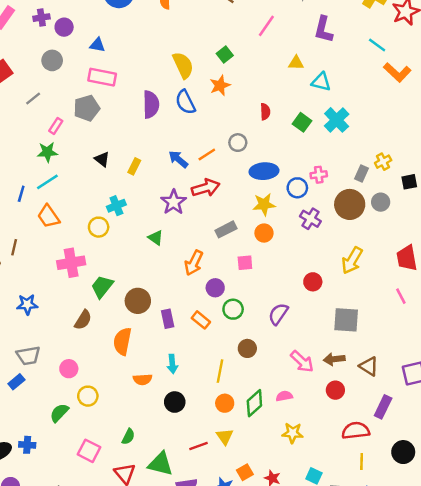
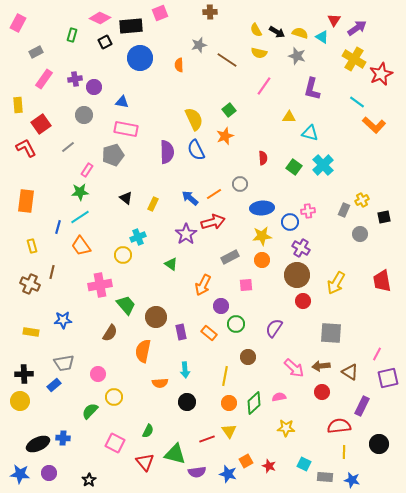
brown circle: (350, 204) -> (297, 275), moved
green trapezoid: (102, 287) -> (126, 305), turned 100
pink line: (401, 296) -> (377, 354), moved, turned 56

